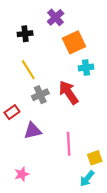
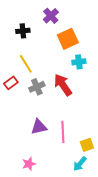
red rectangle: (12, 112) -> (11, 83), moved
purple triangle: (33, 131) -> (39, 127), moved
pink star: (22, 174) -> (29, 164), moved

